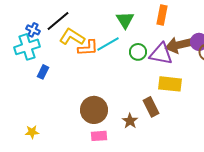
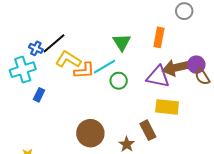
blue cross: (33, 30) -> (36, 48), moved
green circle: (138, 52) -> (119, 81), moved

